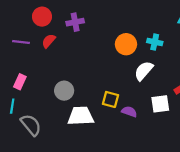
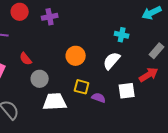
red semicircle: (49, 41) -> (26, 59), moved, turned -80
orange circle: (126, 44) -> (76, 56), moved

